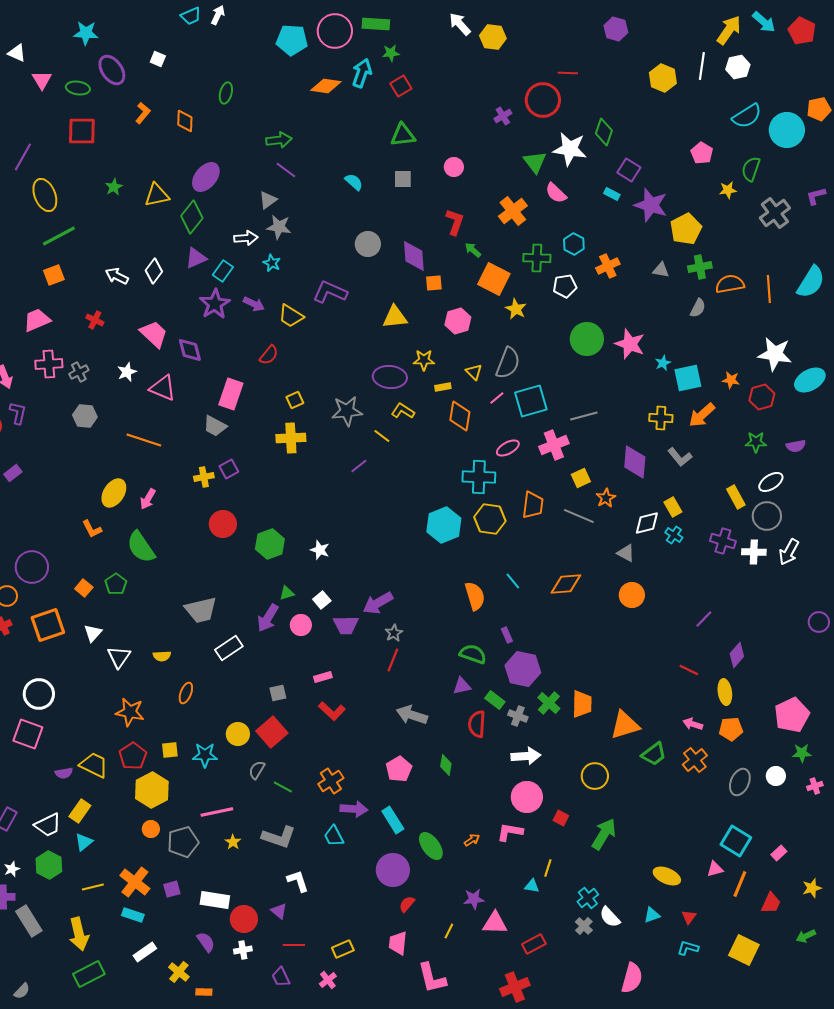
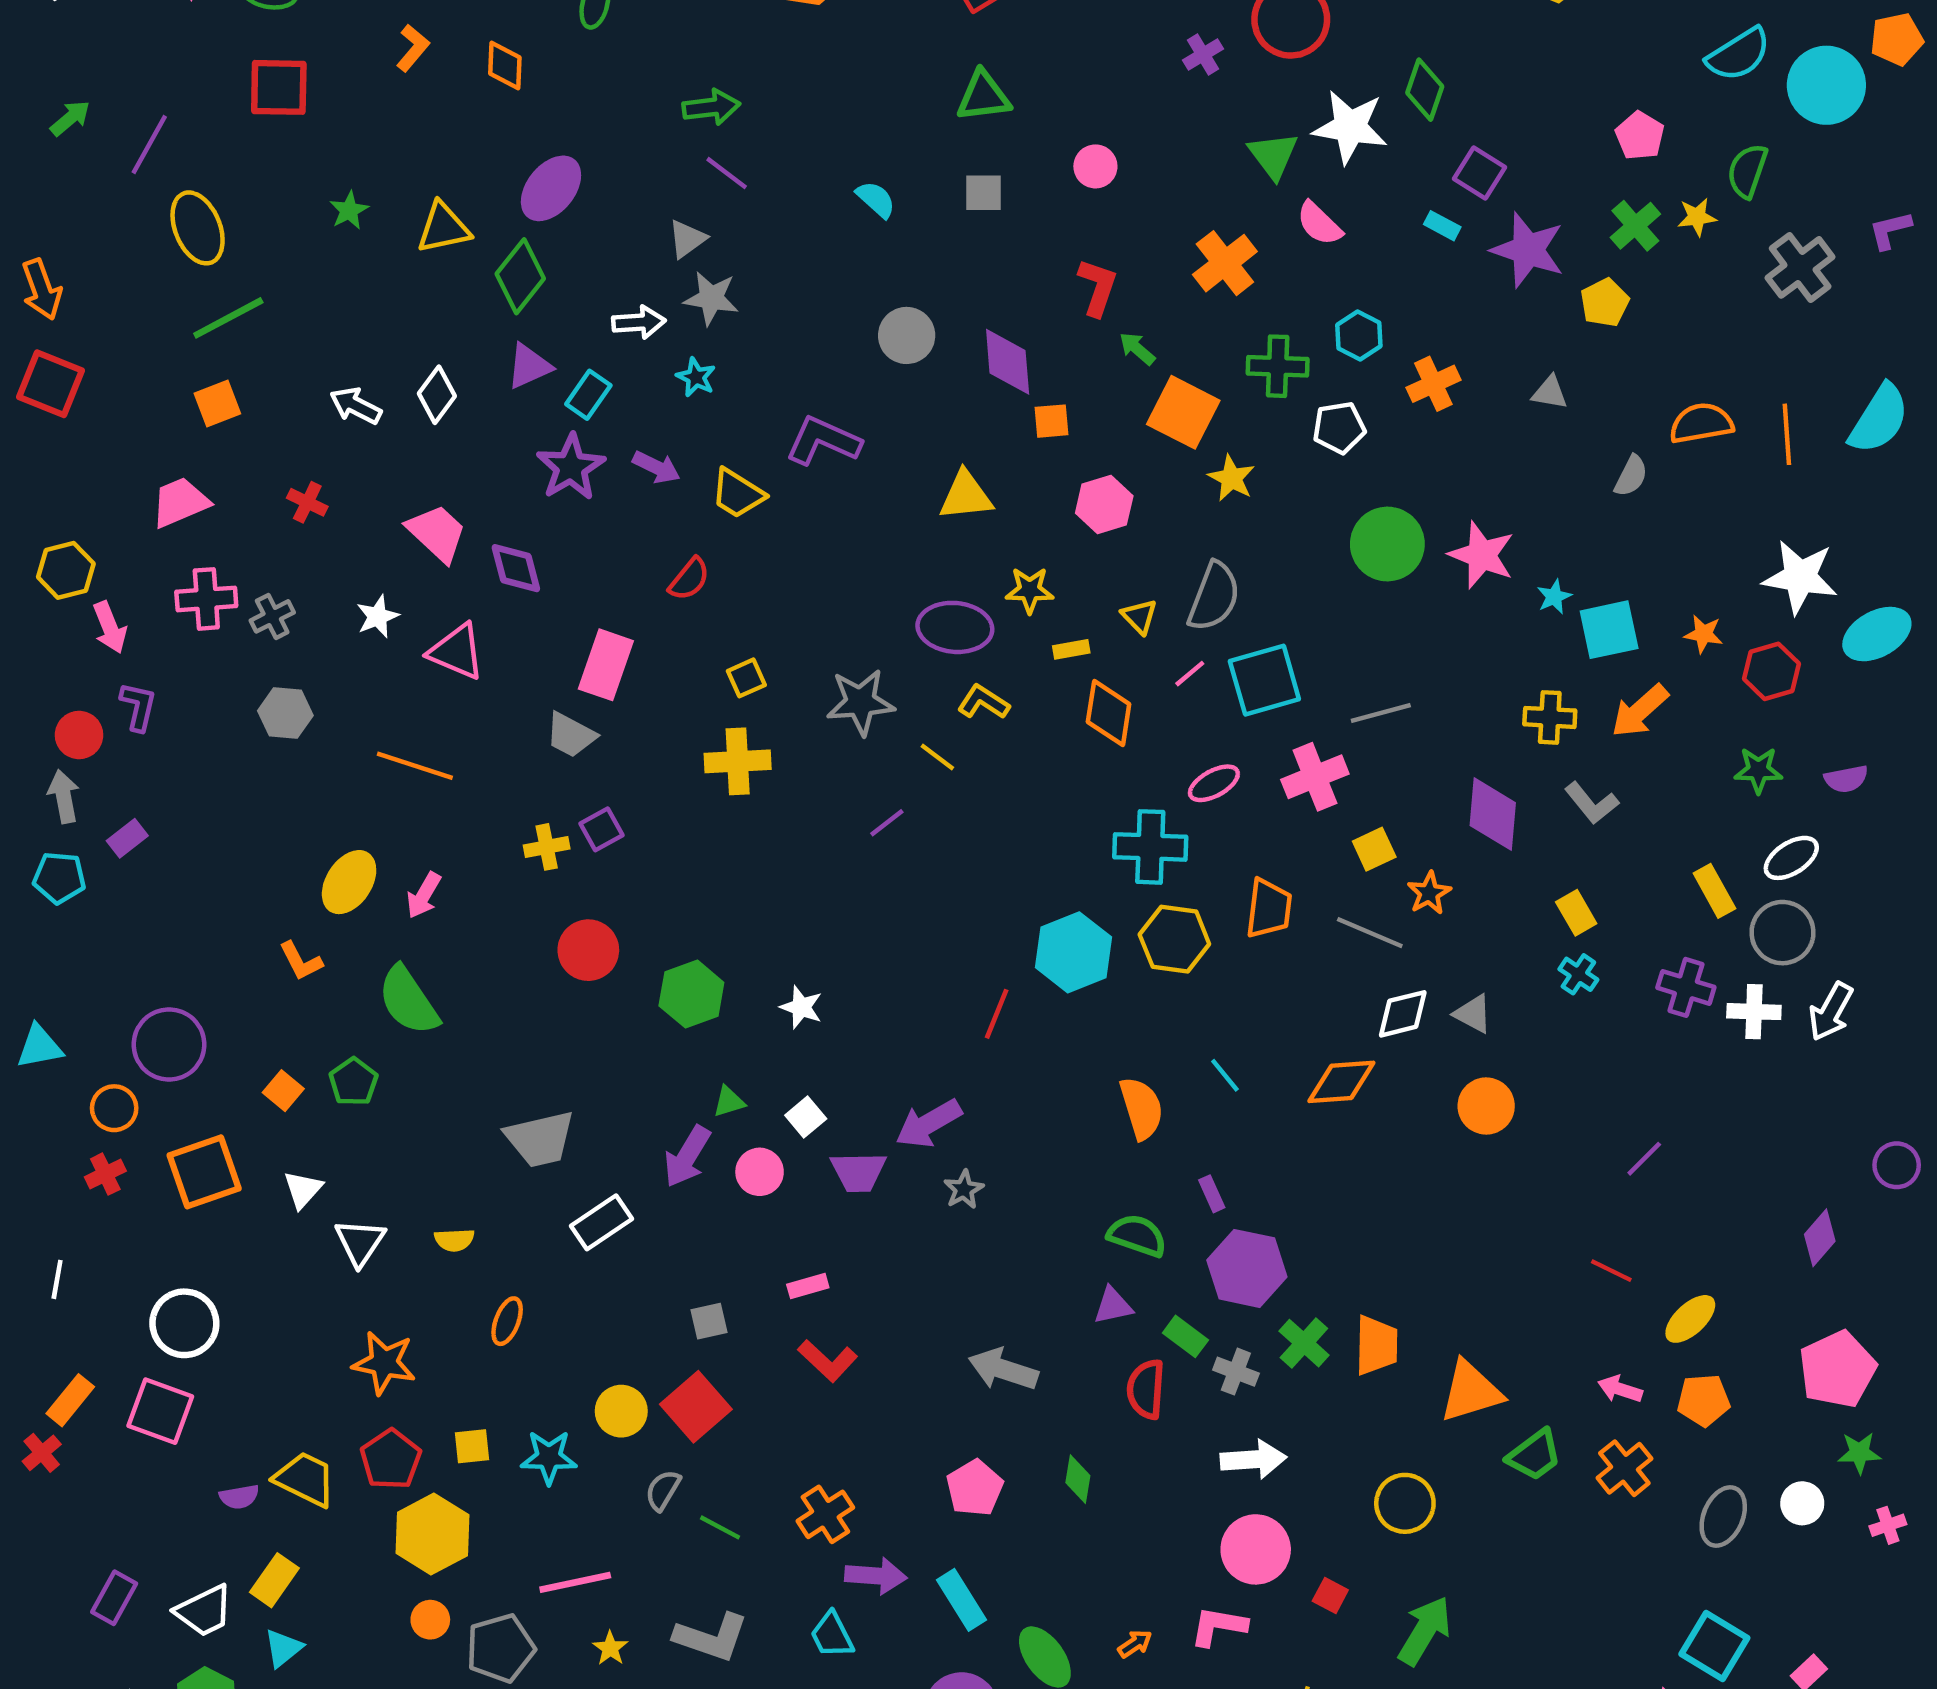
yellow pentagon: (686, 229) -> (1605, 303), size x0.7
green cross: (700, 267) -> (1635, 226), moved, turned -30
white diamond: (647, 523) -> (1403, 1014), moved
purple diamond: (737, 655) -> (1820, 1238), moved
red line: (393, 660) -> (997, 1014), moved
yellow ellipse: (725, 692) -> (1690, 1319), turned 55

